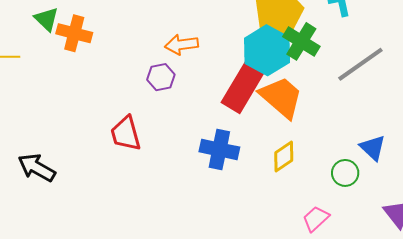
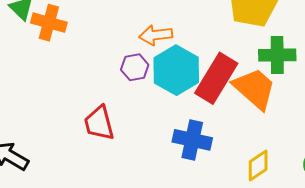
green cross: (301, 41) -> (277, 55), moved, turned -33
cyan hexagon: (267, 50) -> (176, 70), moved
yellow diamond: (284, 157) -> (258, 165), moved

